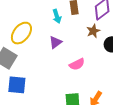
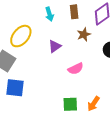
cyan arrow: (57, 16) -> (49, 14), moved
brown star: (93, 31) -> (84, 34), moved

